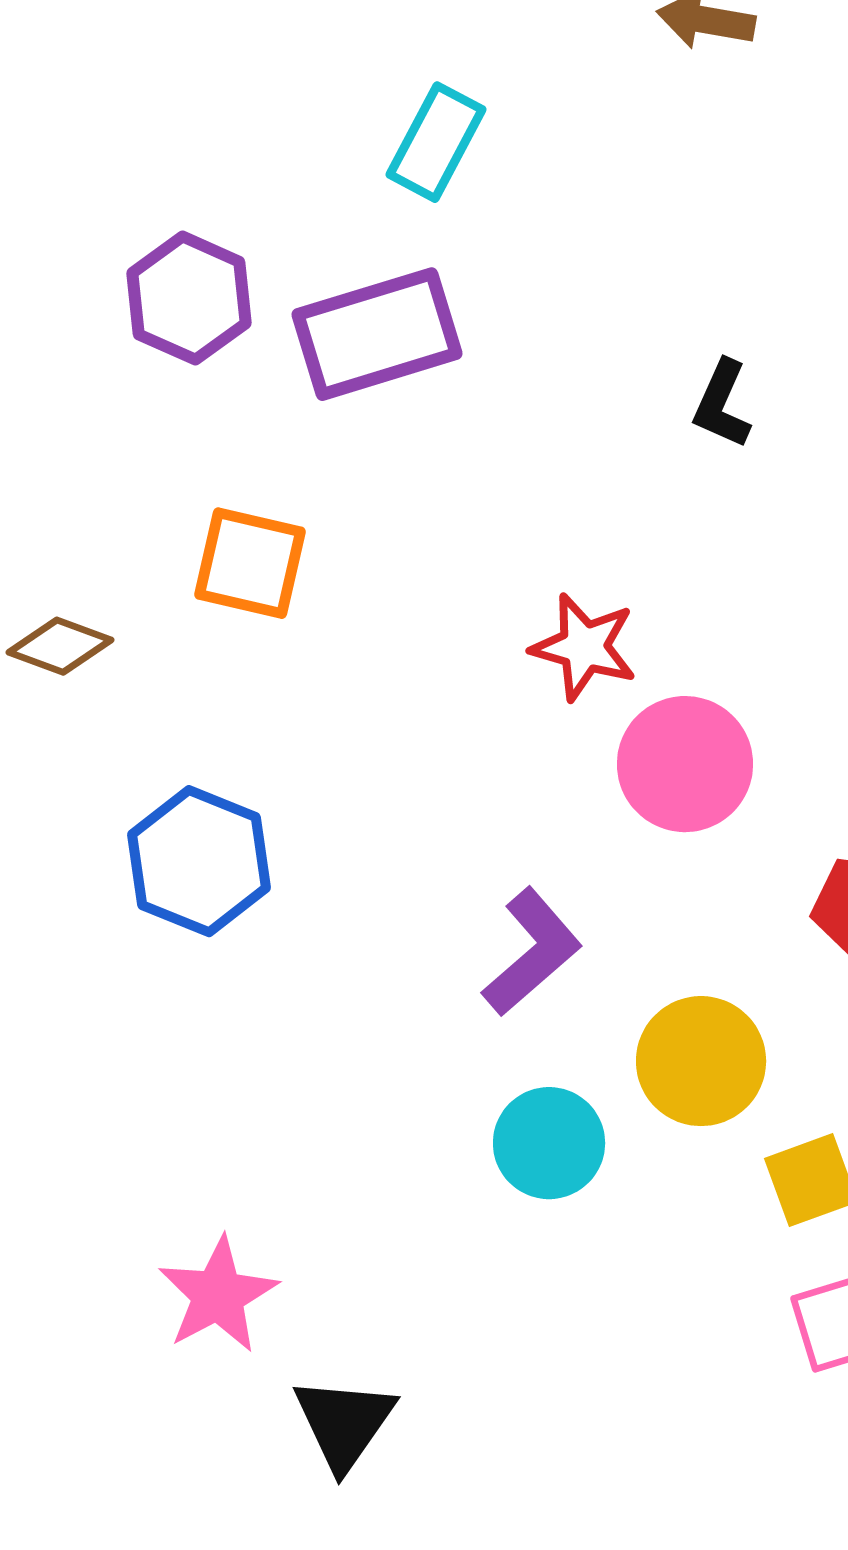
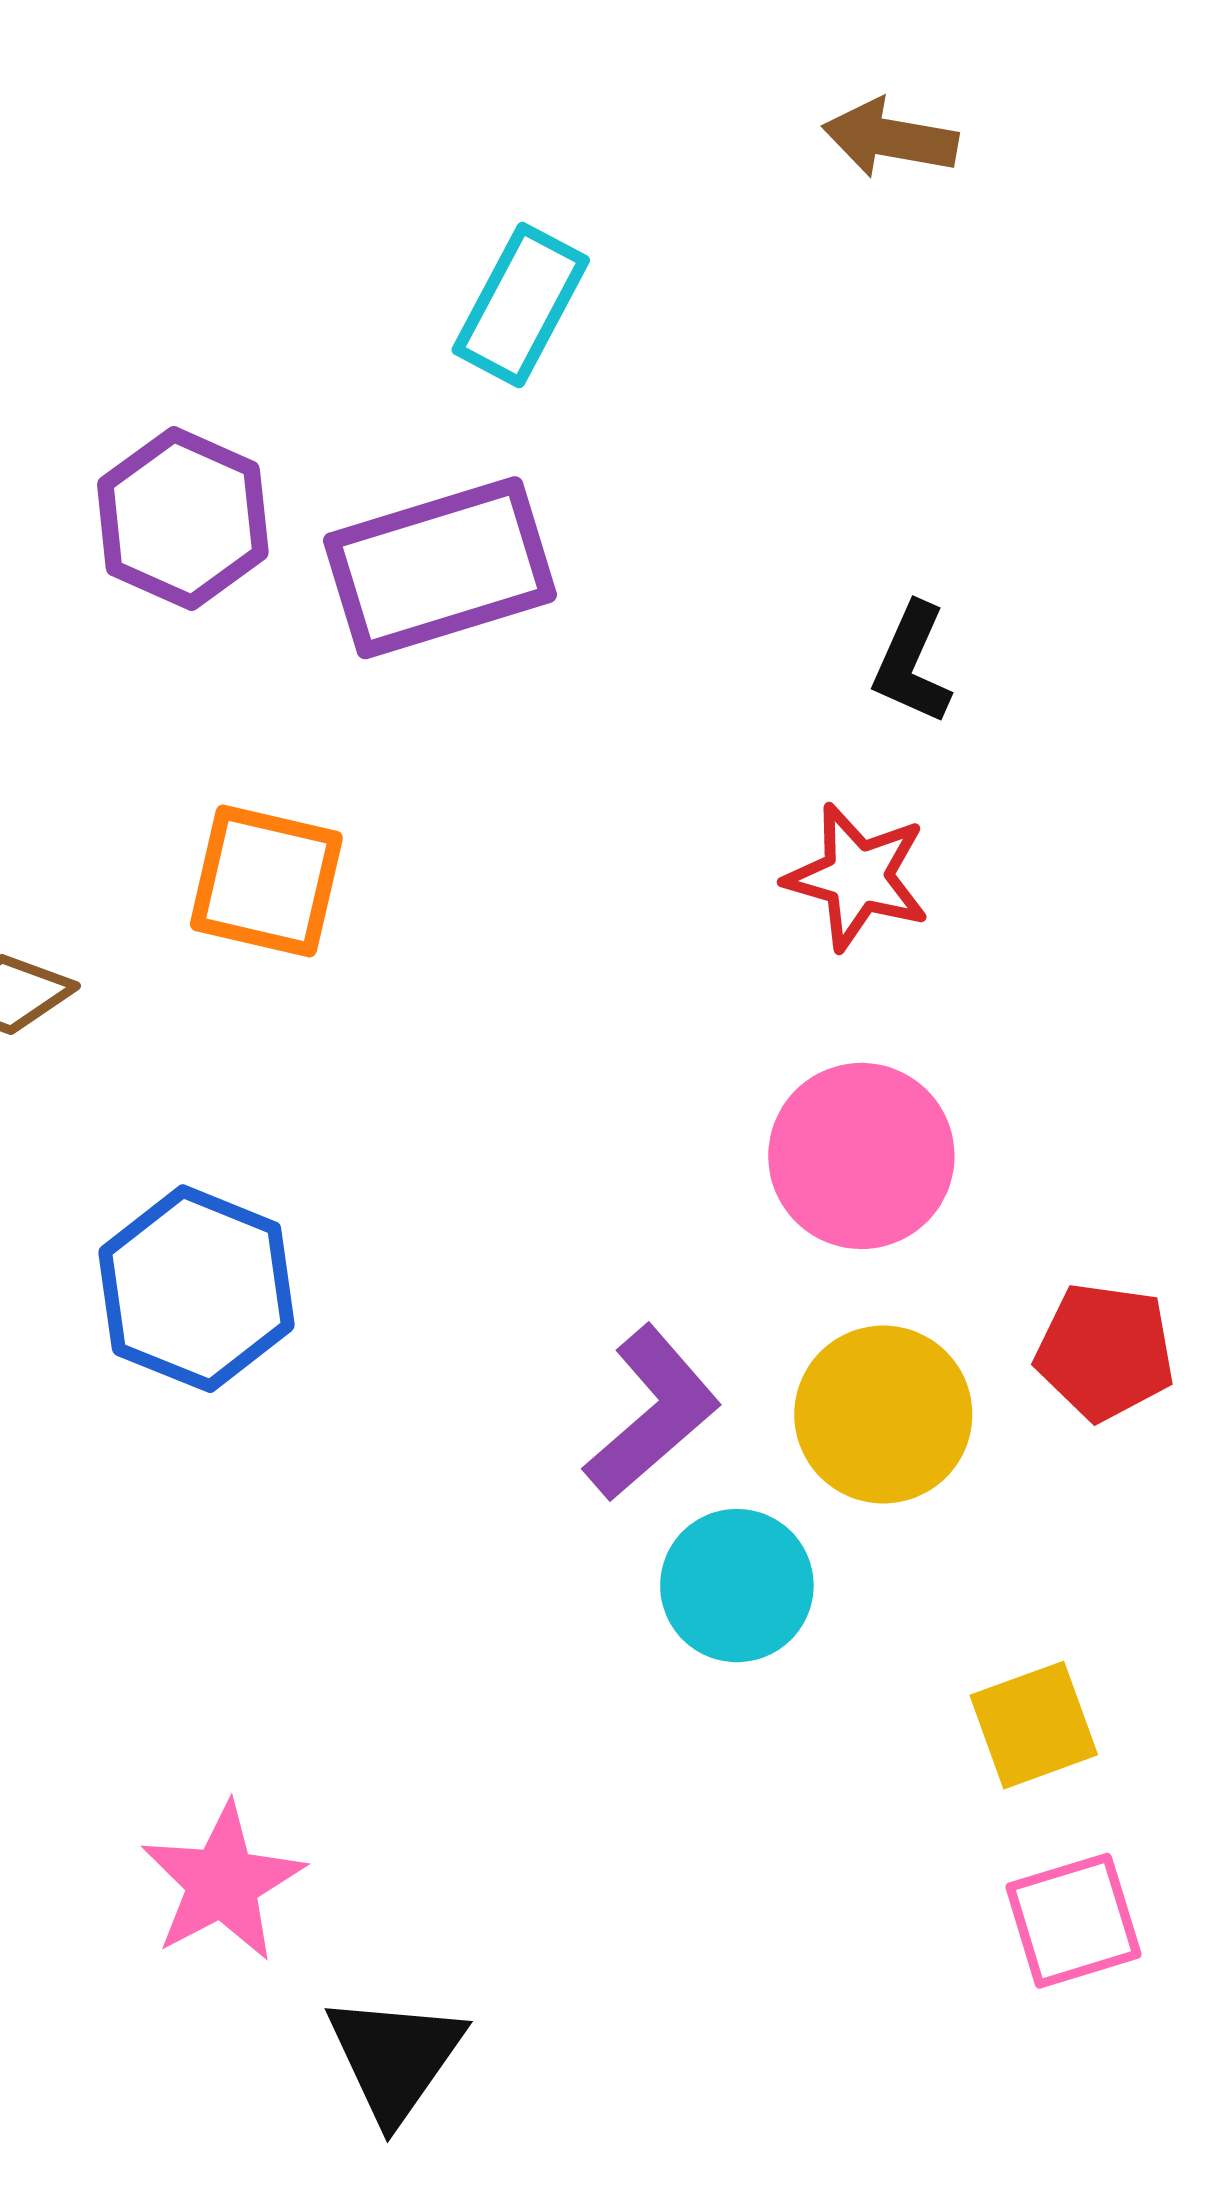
red star: (584, 647) -> (857, 877), moved
yellow circle: (701, 1061) -> (883, 1415), moved
cyan circle: (549, 1143) -> (737, 1586), moved

